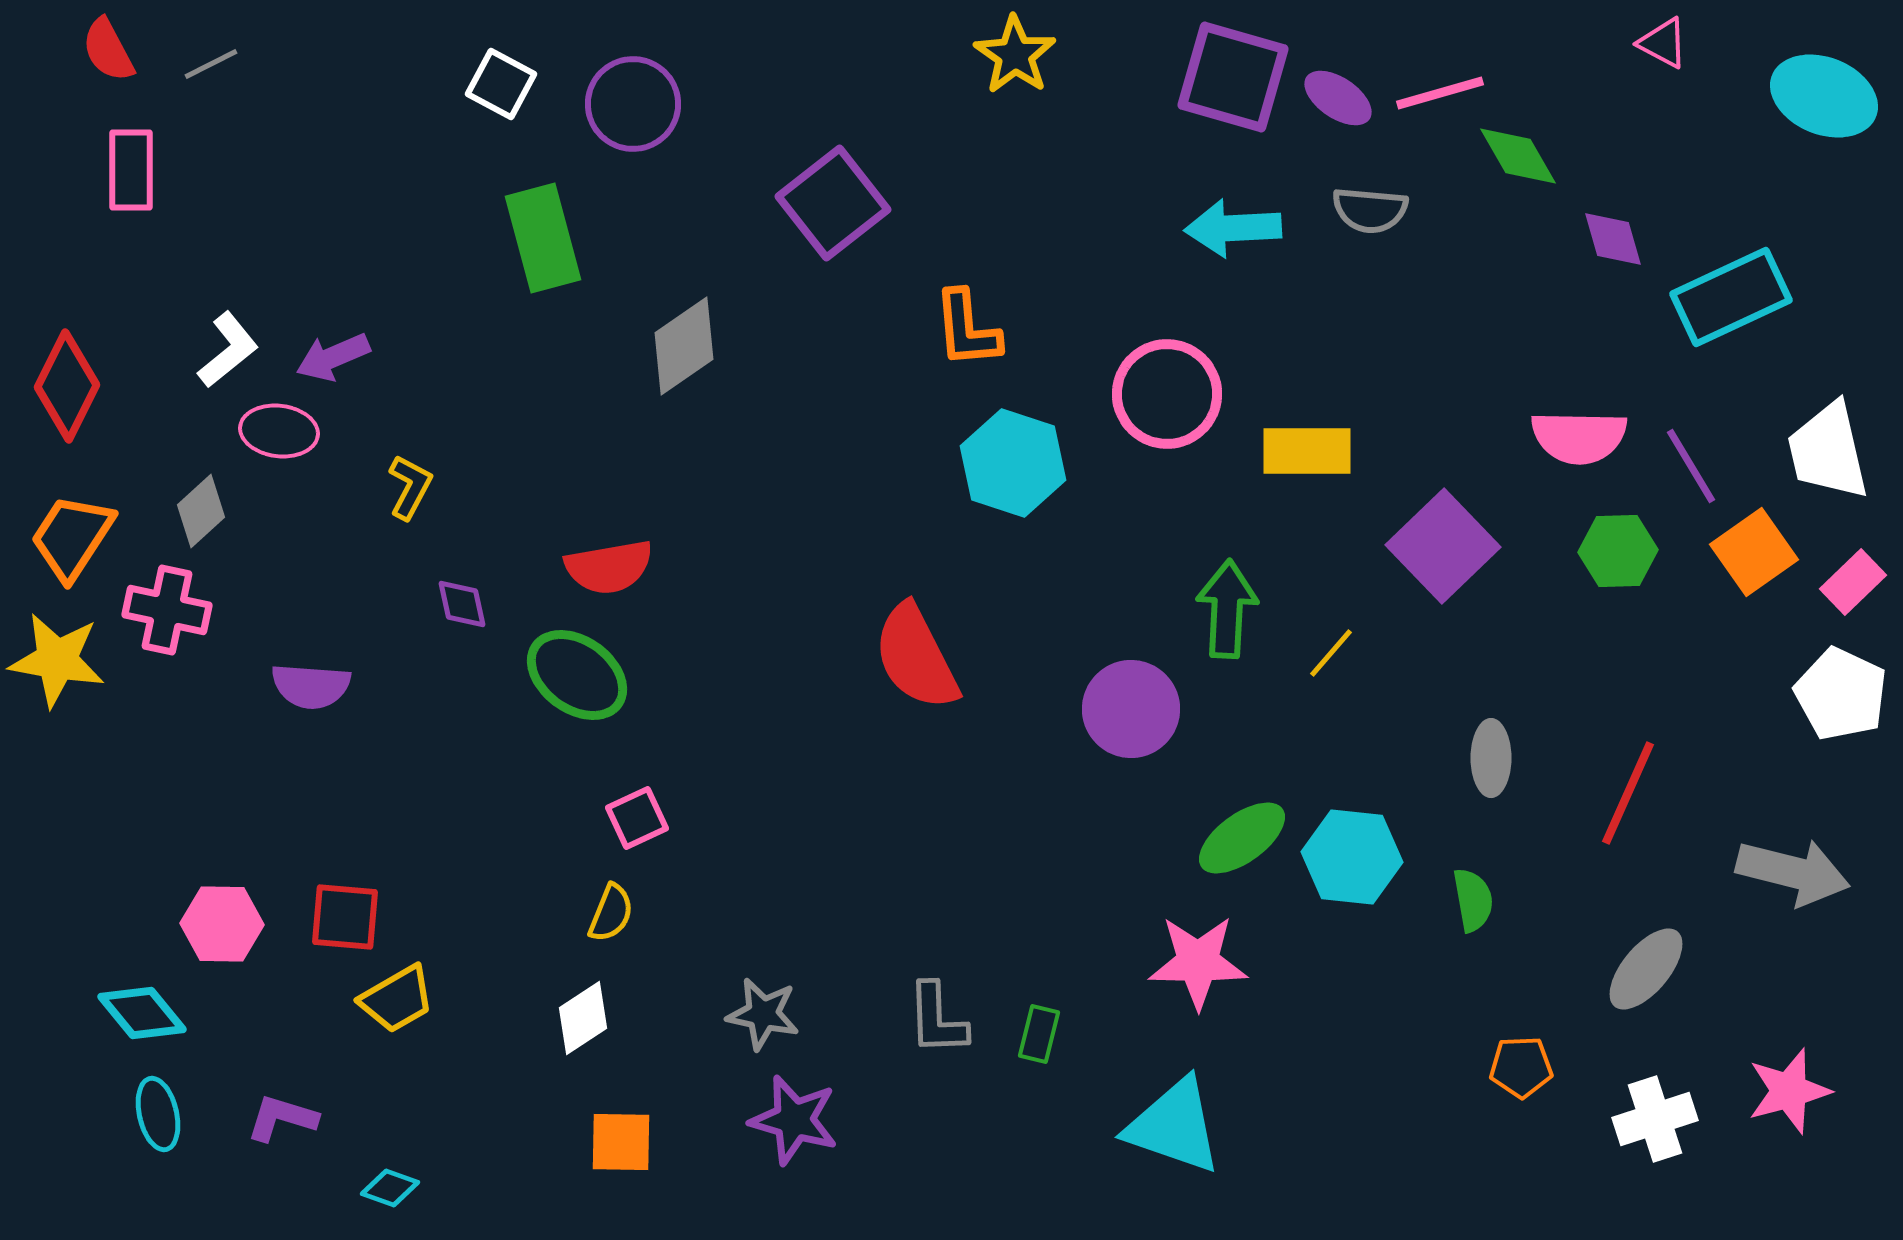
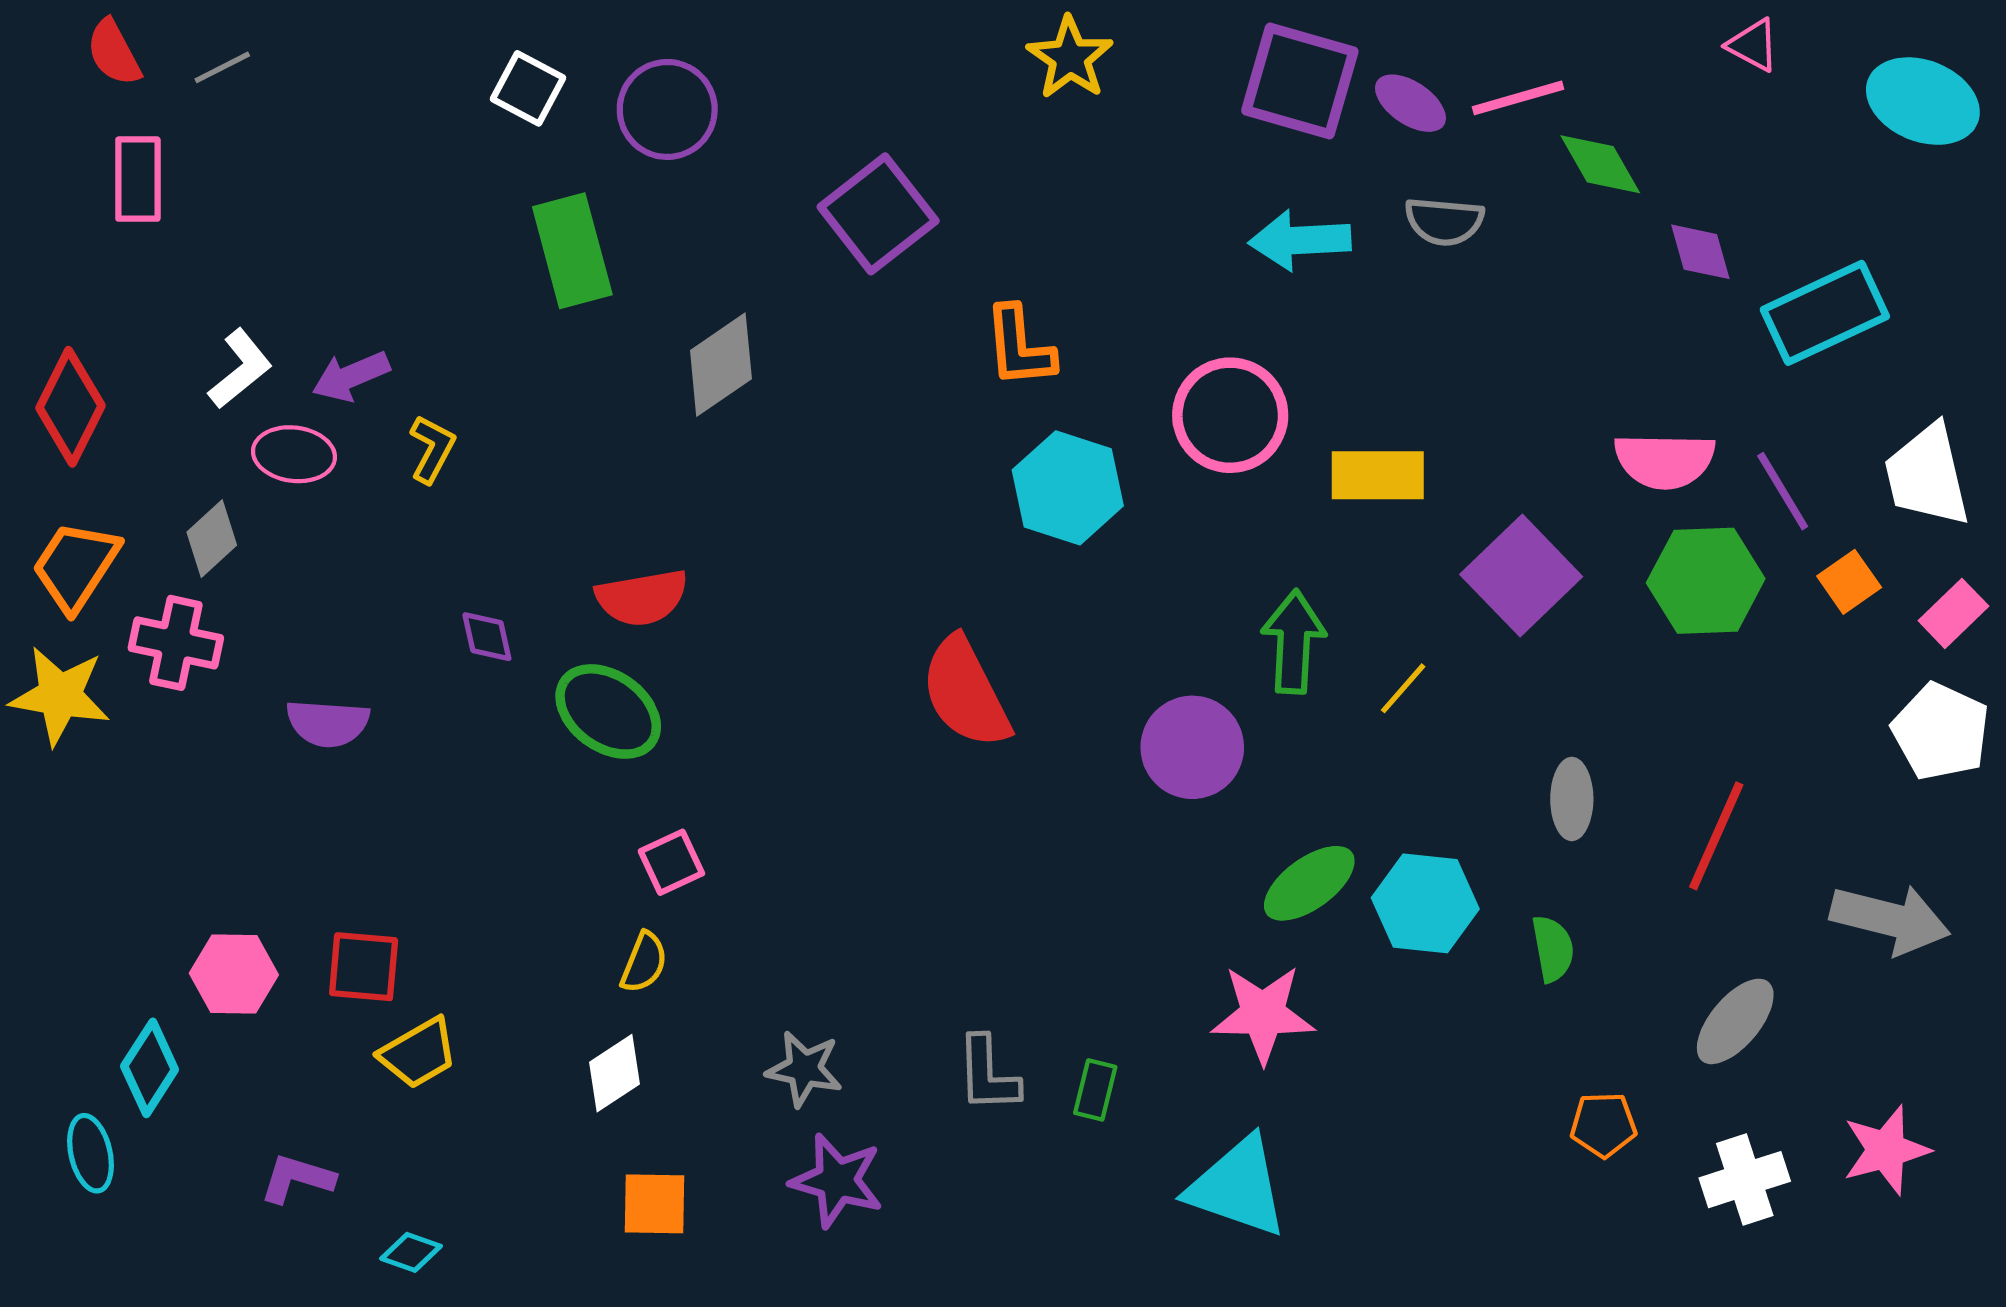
yellow L-shape: (410, 487) -> (432, 449), moved
green hexagon: (1618, 551) -> (1706, 581), size x1.4
orange square: (1754, 552) -> (1849, 582), size x0.7
cyan diamond: (142, 1013) -> (150, 1068), turned 72
cyan ellipse: (158, 1114) -> (91, 1153), moved

